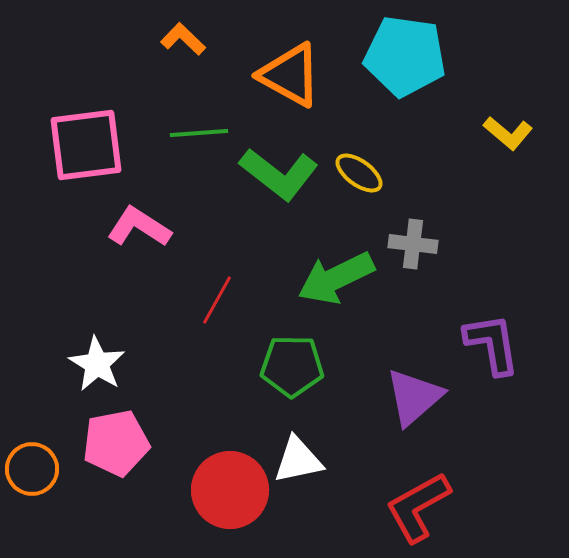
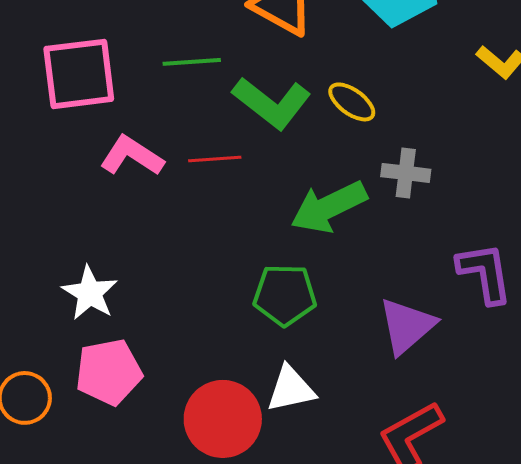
red line: (217, 300) -> (215, 159), moved, turned 57

